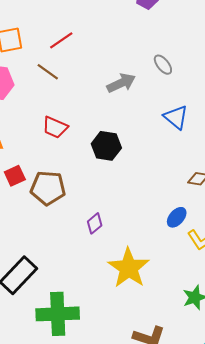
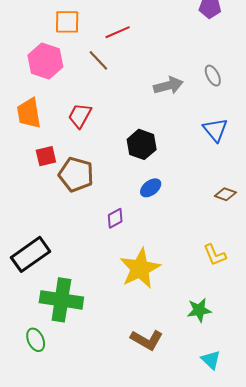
red trapezoid: (55, 127) -> (80, 116), moved, turned 84
blue ellipse: (177, 217) -> (151, 188), moved

